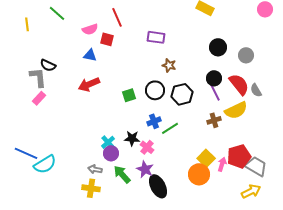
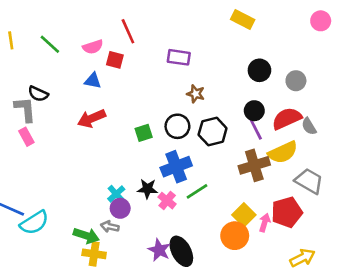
green line: (57, 13) -> (50, 44), moved
red semicircle: (239, 84) -> (287, 118), turned -75
pink rectangle: (39, 98) -> (26, 137), turned -72
brown cross: (214, 120) -> (254, 165), size x1.6
blue cross: (154, 121) -> (176, 167), size x1.6
green line: (170, 128) -> (197, 191), moved
gray trapezoid: (256, 166) -> (309, 181), moved
gray arrow: (95, 169) -> (110, 227), moved
purple star: (145, 169) -> (159, 250), moved
green arrow: (122, 174) -> (86, 236), moved, turned 150

